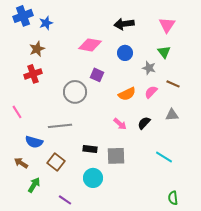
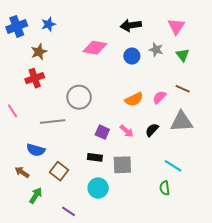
blue cross: (23, 16) -> (17, 26), moved
green triangle: (164, 52) -> (183, 55), moved
gray star: (149, 68) -> (156, 50), moved
purple square: (97, 75) -> (102, 132), moved
pink line: (17, 112) -> (13, 111), moved
gray triangle: (172, 115) -> (182, 121), size x1.6
gray line: (60, 126) -> (53, 121), moved
green semicircle: (173, 198) -> (165, 188), moved

